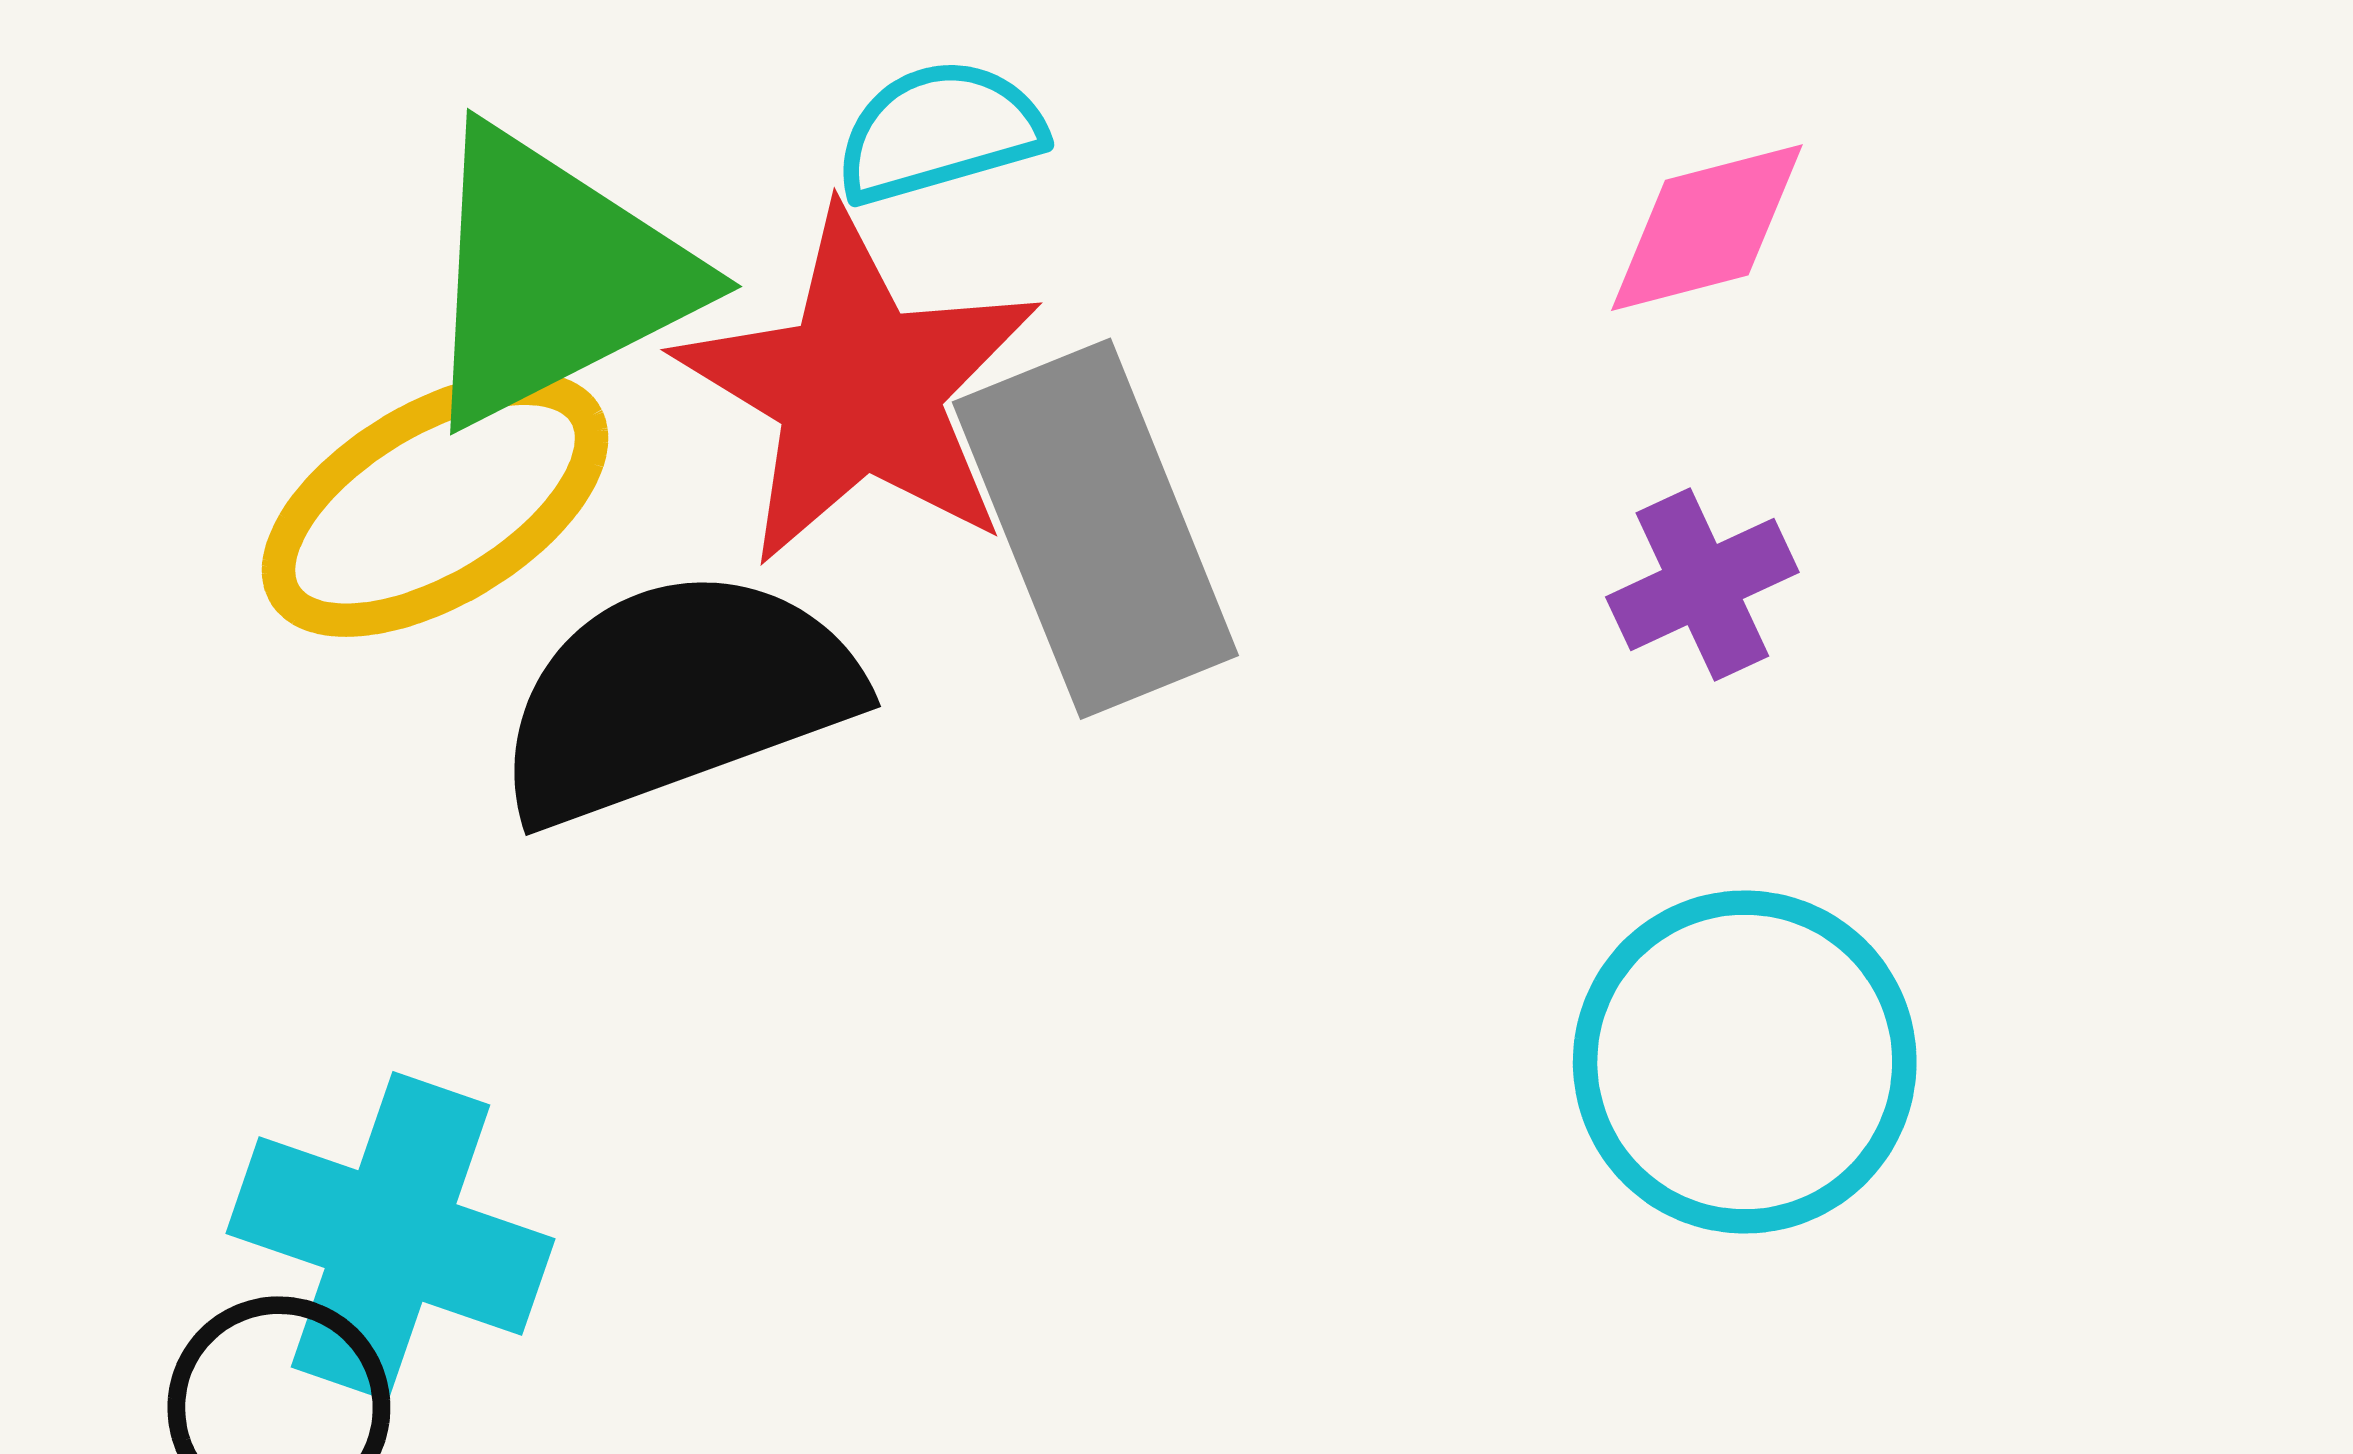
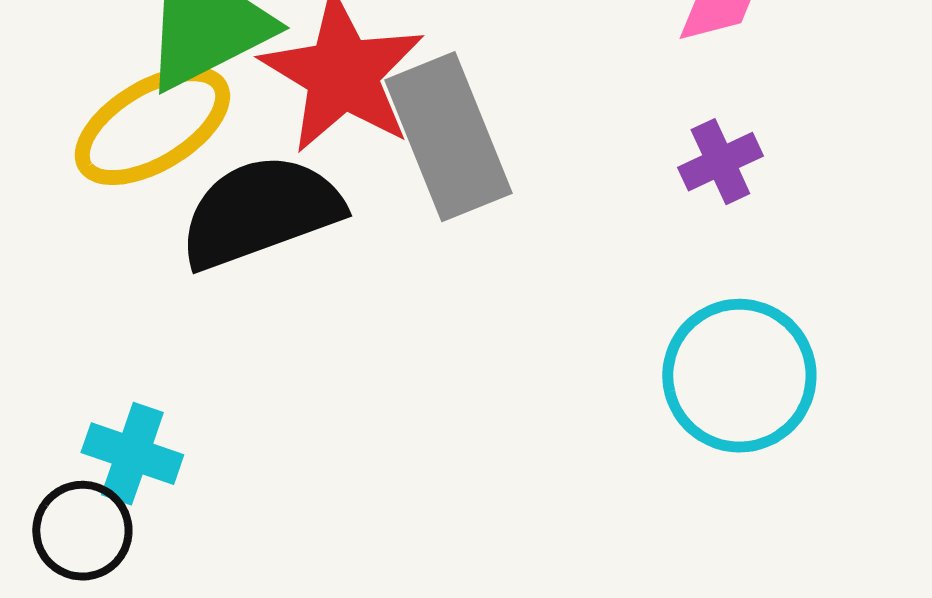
cyan cross: (390, 1236) -> (132, 454), size x0.7

